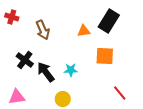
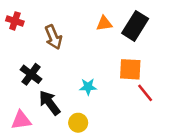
orange triangle: (84, 31) -> (104, 23), moved
black arrow: (46, 72) -> (50, 103), moved
red line: (120, 93) -> (145, 93), moved

